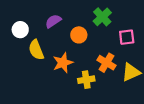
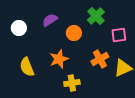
yellow semicircle: (36, 50) -> (27, 67), moved
orange cross: (106, 63) -> (100, 59), turned 30
yellow cross: (86, 80) -> (72, 83), moved

